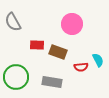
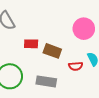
pink circle: (72, 24) -> (84, 29), moved

